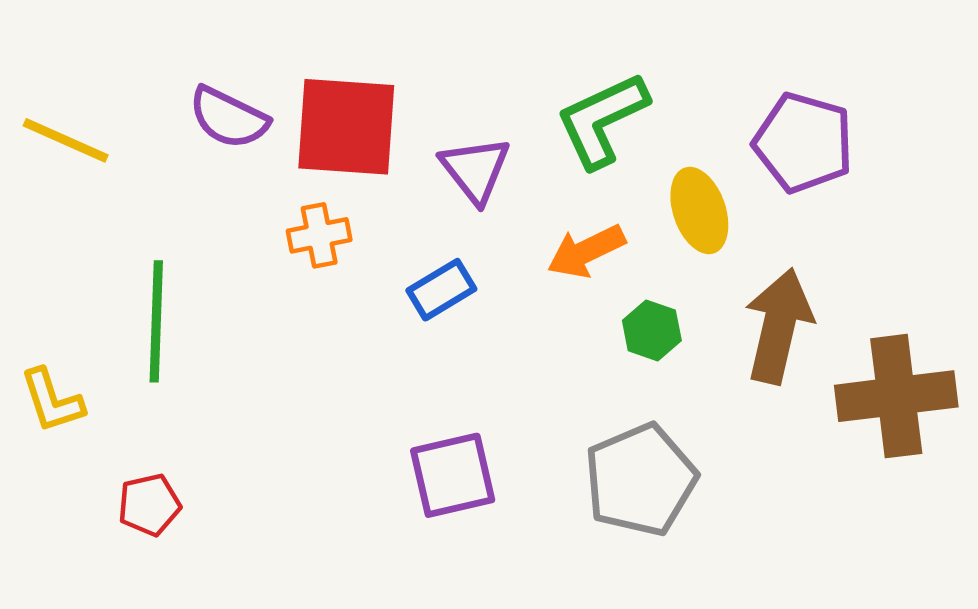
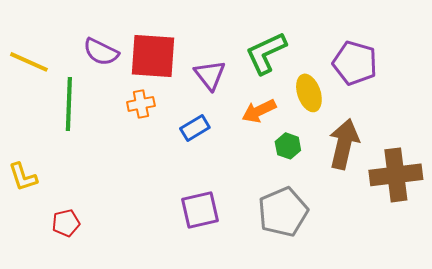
green line: (156, 321) -> (69, 104), moved

